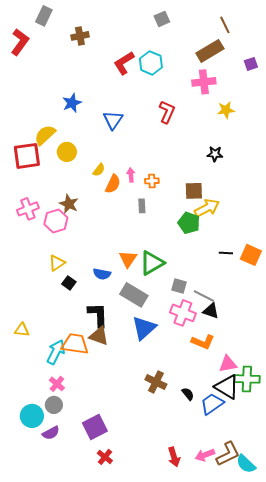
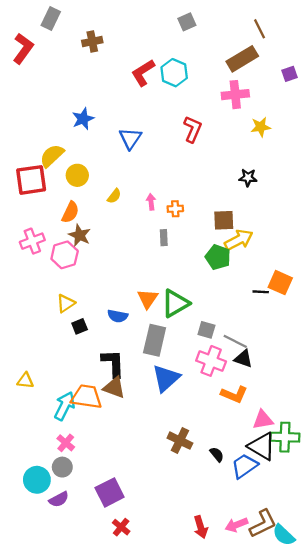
orange semicircle: (113, 184) -> (70, 212), moved
orange square: (251, 255) -> (280, 283), moved
black square: (69, 283) -> (80, 326), turned 32
gray rectangle: (134, 295) -> (155, 340), turned 72

